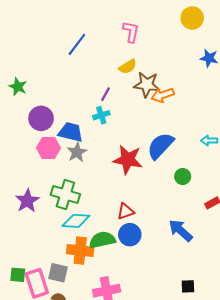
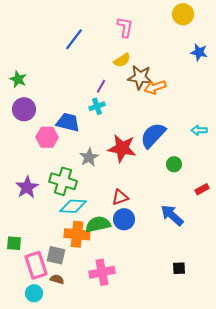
purple circle: (41, 118) -> (24, 109), moved
gray star: (77, 152) -> (89, 157), moved
green square: (18, 275) -> (14, 243), moved

